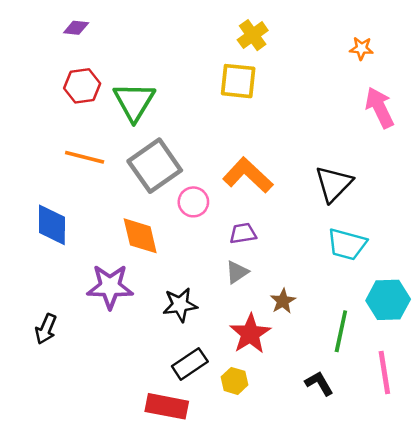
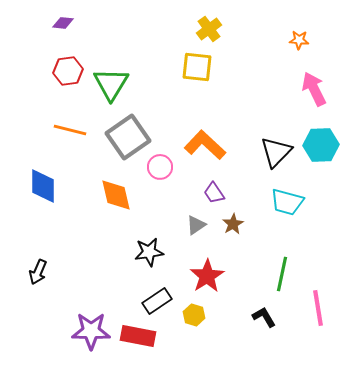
purple trapezoid: (243, 233) -> (214, 193), moved, turned -115
purple star: (110, 287) -> (91, 331), moved
cyan hexagon: (388, 300) -> (321, 145), moved
brown star: (283, 301) -> (233, 224), moved

